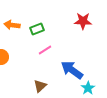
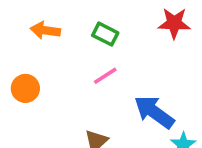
green rectangle: (37, 29) -> (105, 34), moved, turned 48

